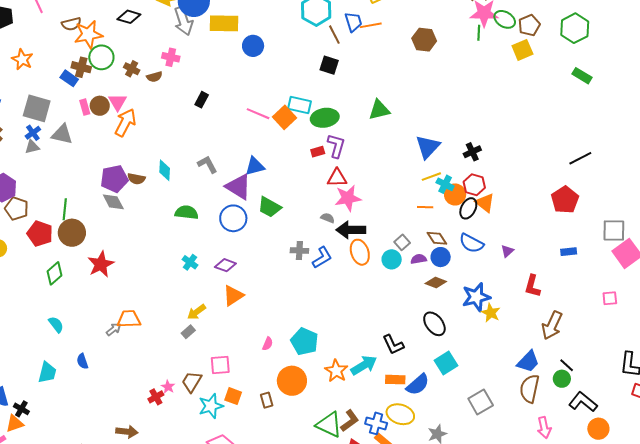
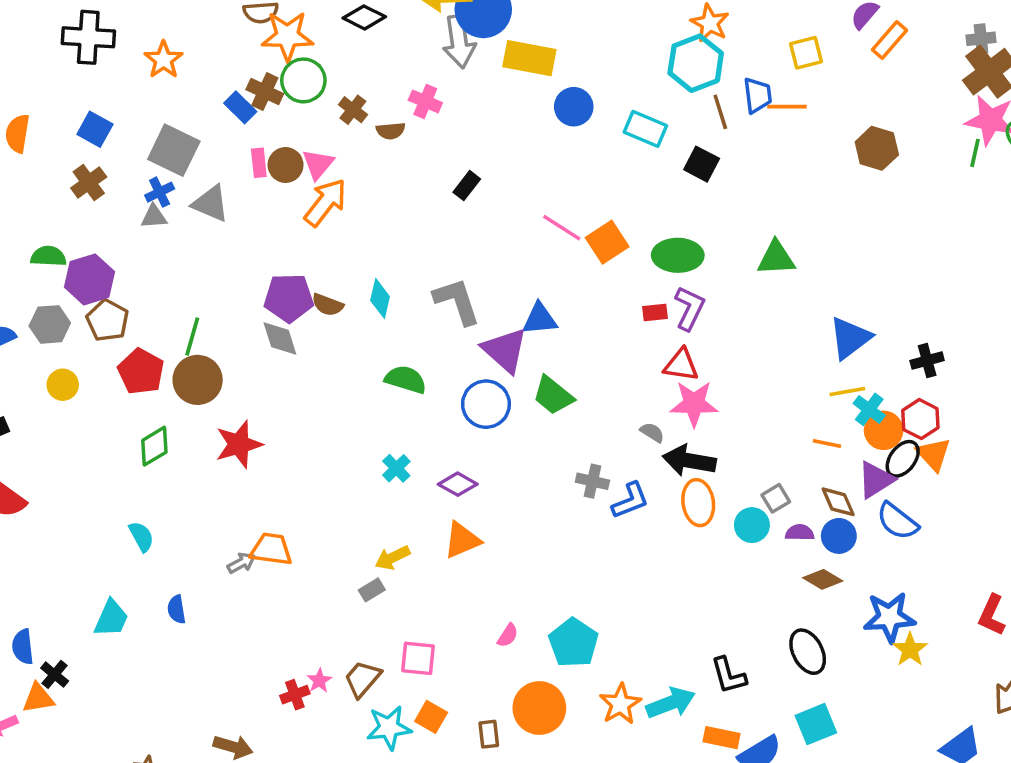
cyan rectangle: (299, 105) -> (645, 129), moved
gray L-shape: (207, 164) -> (457, 301), size x1.4
purple triangle: (507, 251) -> (876, 480), moved, size x1.6

